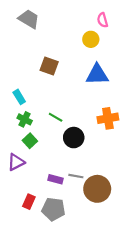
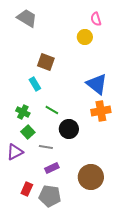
blue triangle: (97, 75) -> (97, 84), moved, turned 40
cyan rectangle: (19, 97) -> (35, 84), moved
gray line: (76, 176) -> (46, 147), moved
purple rectangle: (56, 179) -> (52, 168), turned -40

